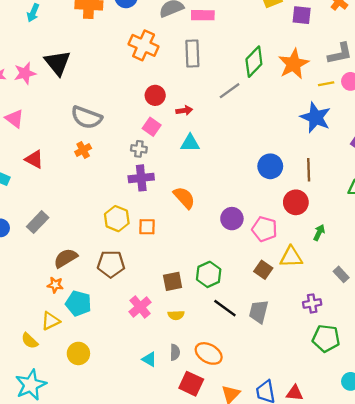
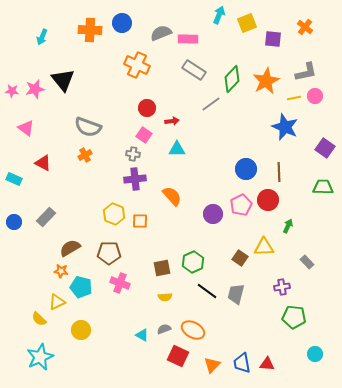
gray rectangle: (192, 53) -> (194, 70), moved, turned -55
pink pentagon: (264, 229) -> (241, 205), moved, turned 30
pink cross: (140, 307) -> (120, 283), moved, turned -30
gray semicircle: (175, 352) -> (164, 329), turned -112

